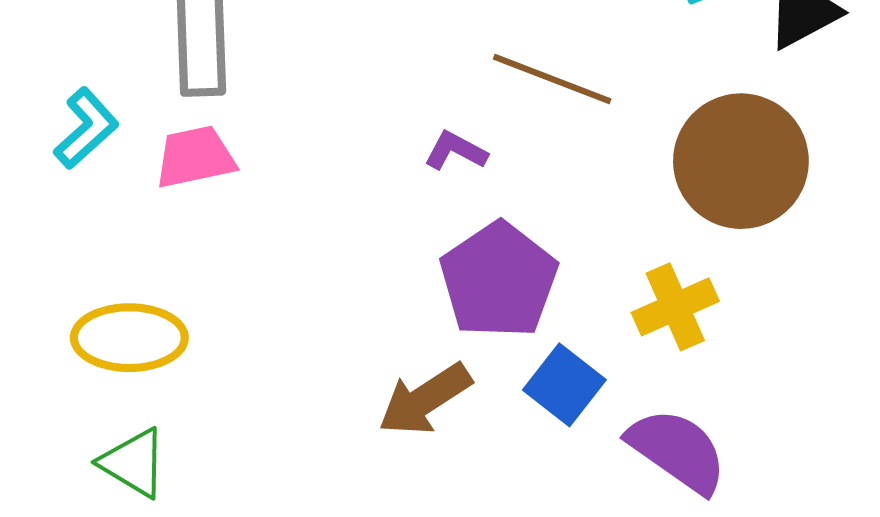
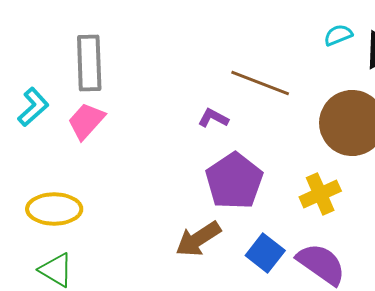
pink trapezoid: (195, 157) -> (86, 121), turned -36
blue square: (564, 385) -> (265, 253), moved

